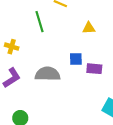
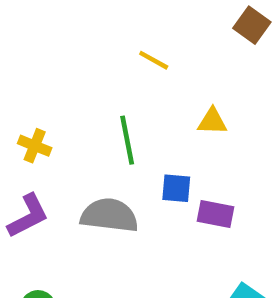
green line: (40, 22) -> (127, 140), moved

